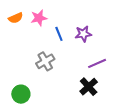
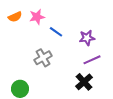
blue line: (59, 34) -> (56, 32), turned -32
purple star: (83, 34) -> (87, 38), moved

